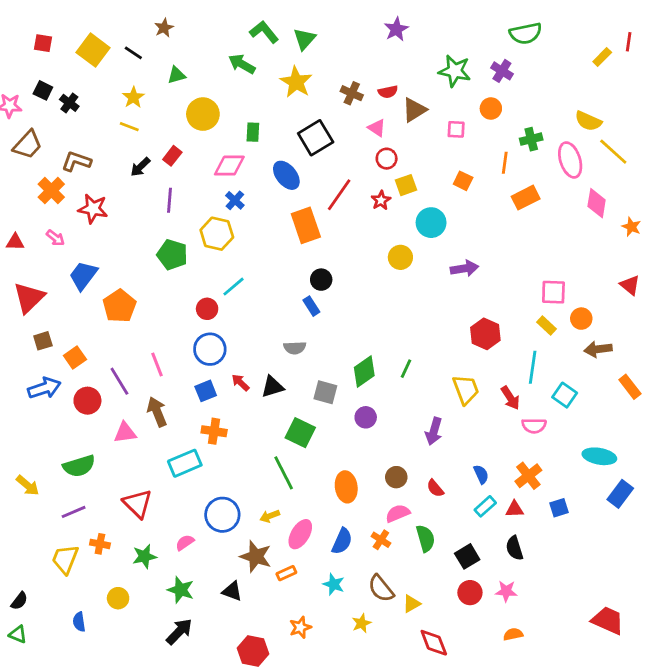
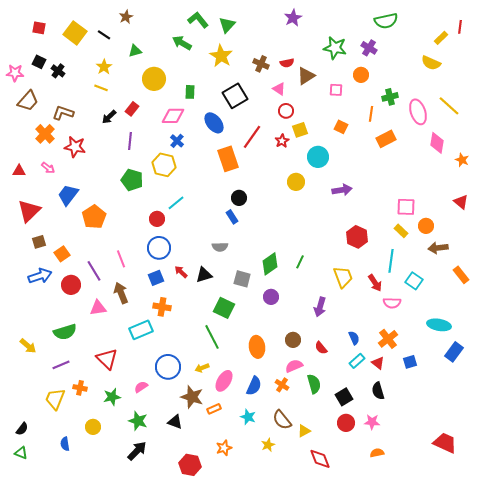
yellow semicircle: (588, 121) -> (431, 63), moved
red triangle: (515, 509) -> (378, 363), turned 40

